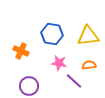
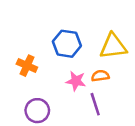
orange semicircle: (89, 65) -> (100, 76), moved
purple line: (74, 81) -> (95, 104), turned 30

